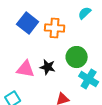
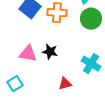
green circle: (77, 57) -> (91, 19), moved

